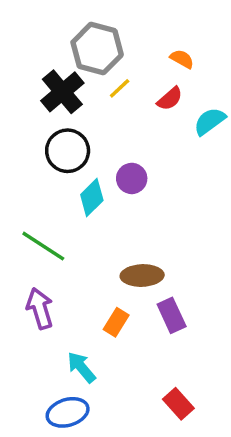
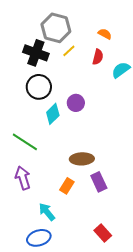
black cross: (62, 92) -> (36, 53), turned -30
red semicircle: (170, 99) -> (98, 57), turned -35

